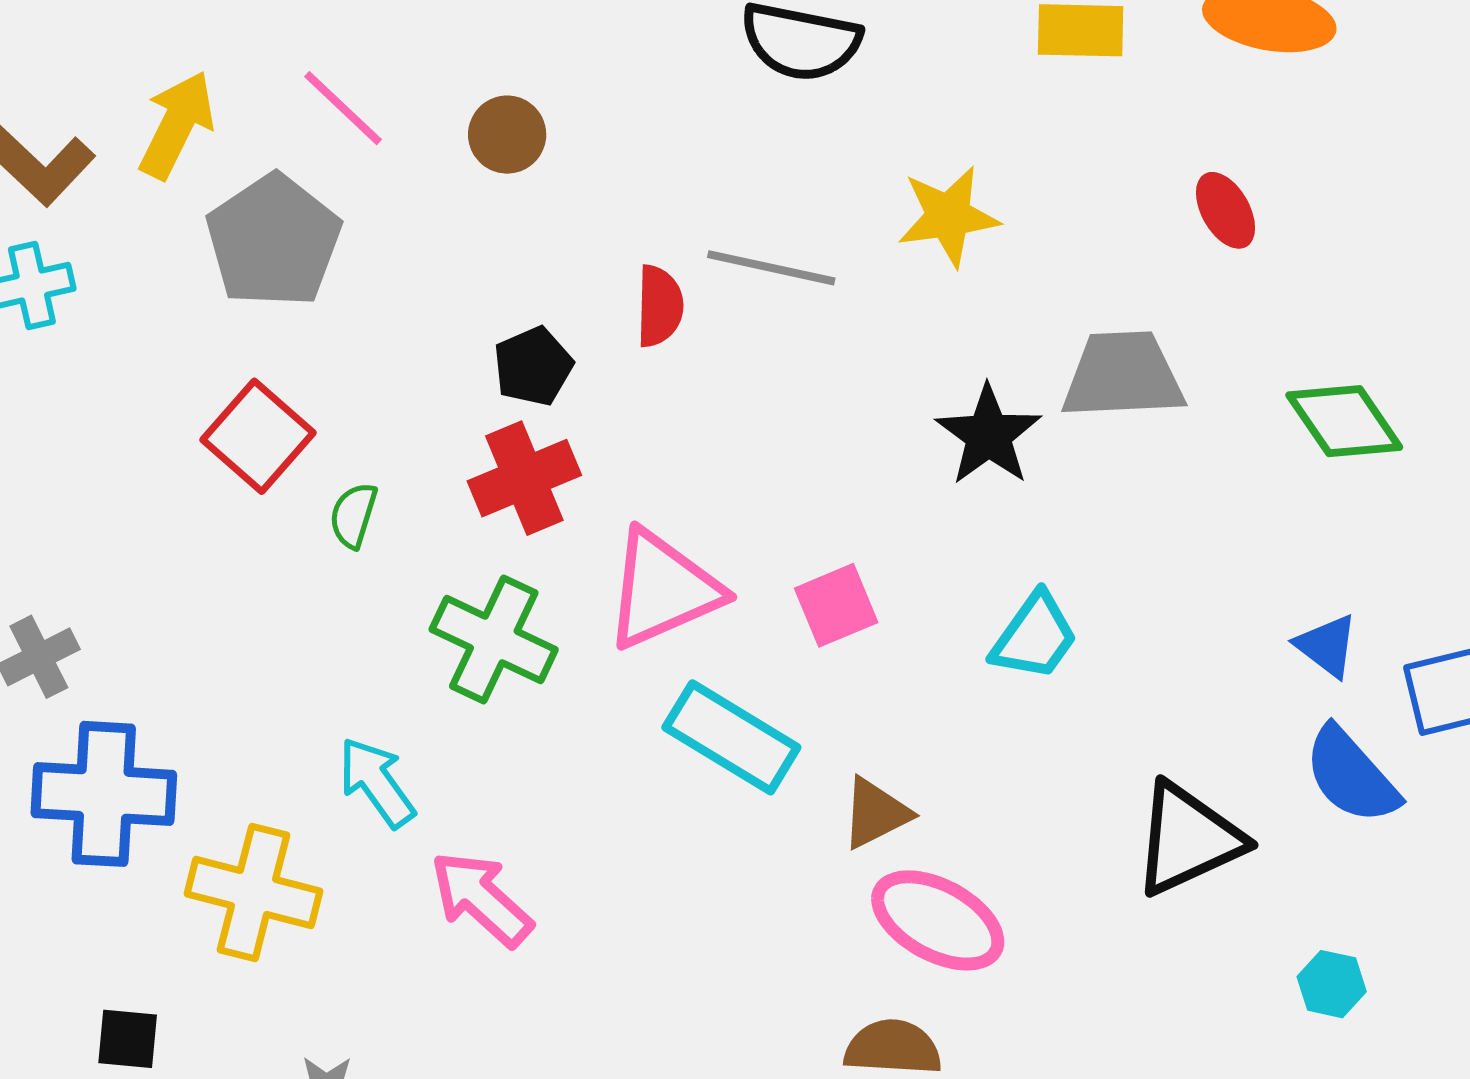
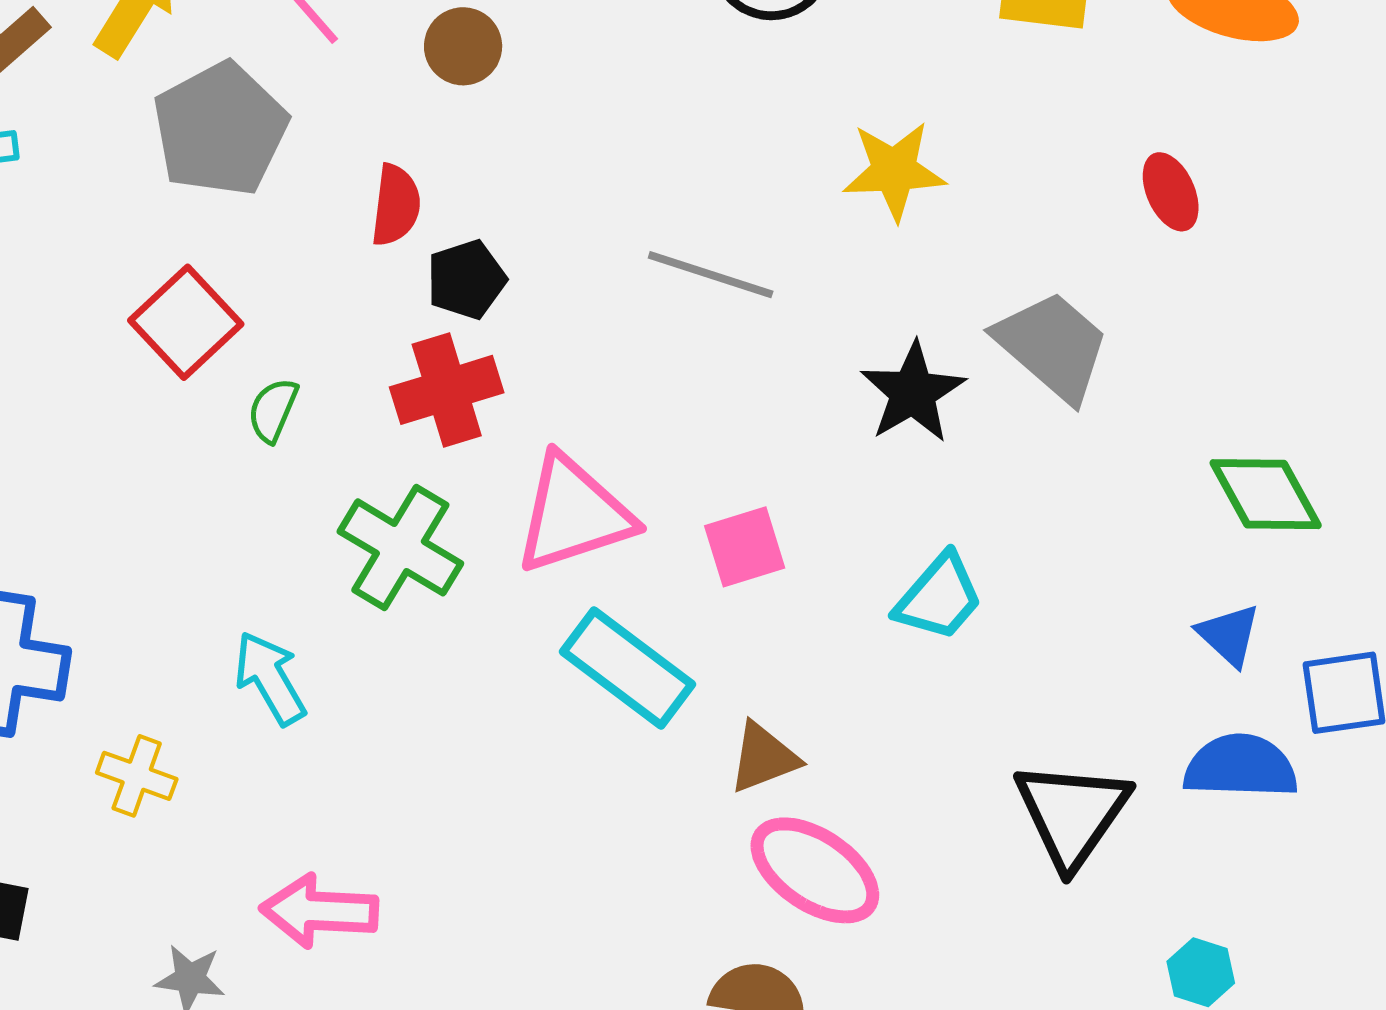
gray line: (771, 268) -> (711, 275), moved
red semicircle: (659, 306) -> (396, 205), moved
gray trapezoid: (1123, 375) -> (1052, 346), turned 38
green diamond: (1344, 421) -> (1266, 494), moved
blue semicircle: (1351, 775) -> (1241, 766), turned 128
black triangle: (1188, 839) -> (1072, 814), turned -36
yellow cross: (253, 892) -> (137, 776), size x0.6
pink arrow: (481, 899) -> (319, 911), moved, turned -45

